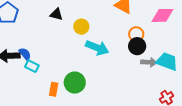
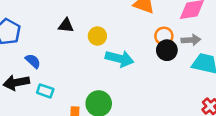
blue semicircle: (25, 54) -> (33, 61), moved
gray arrow: (149, 62) -> (191, 40), moved

